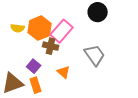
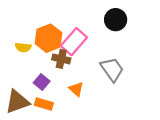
yellow semicircle: (18, 28) -> (23, 47), moved
orange rectangle: (36, 85) -> (44, 104), turned -56

